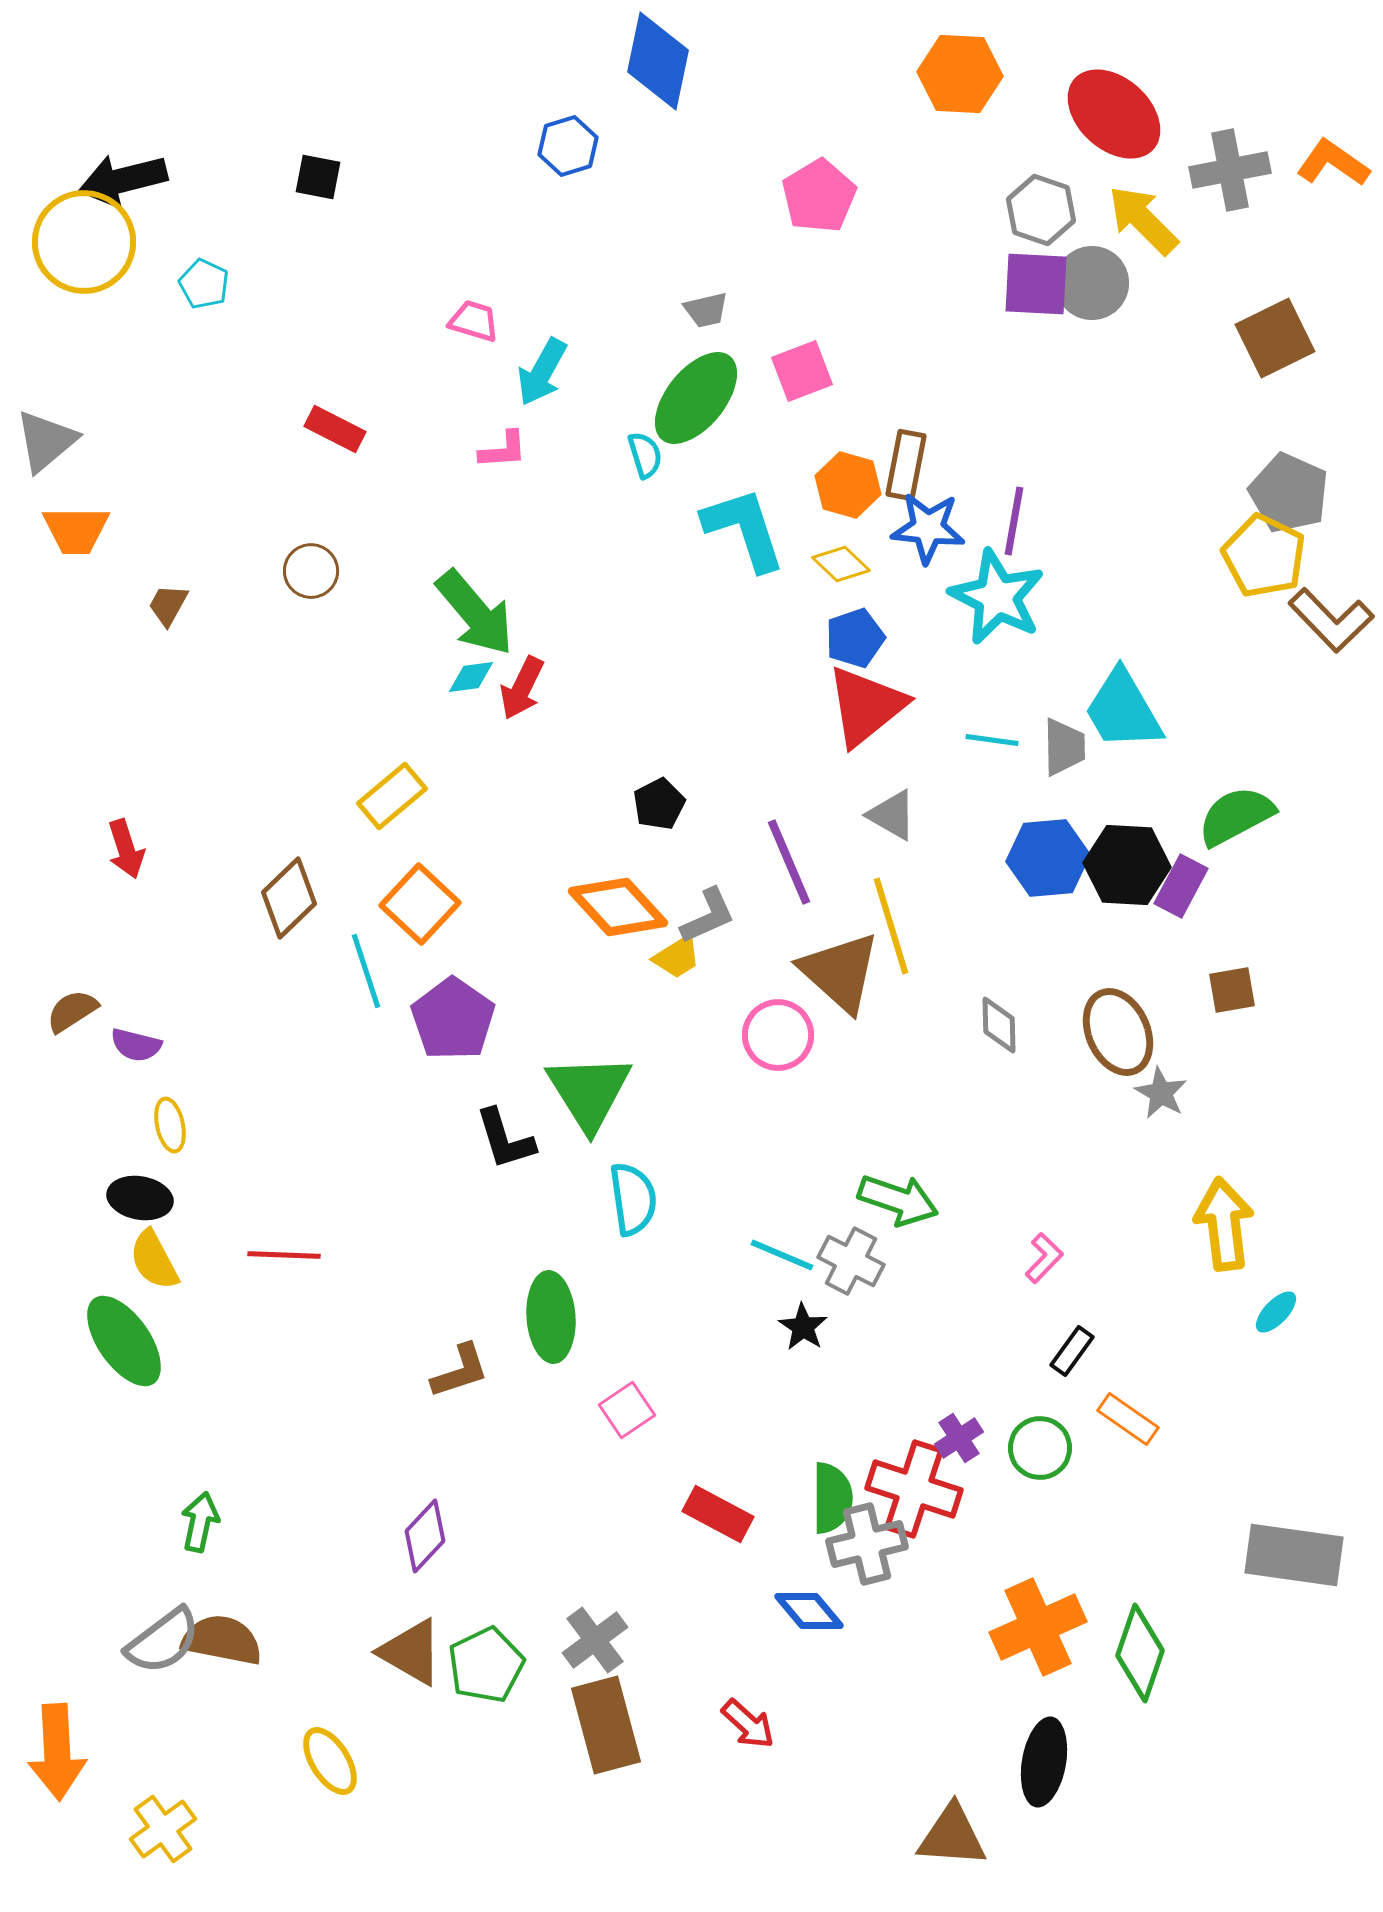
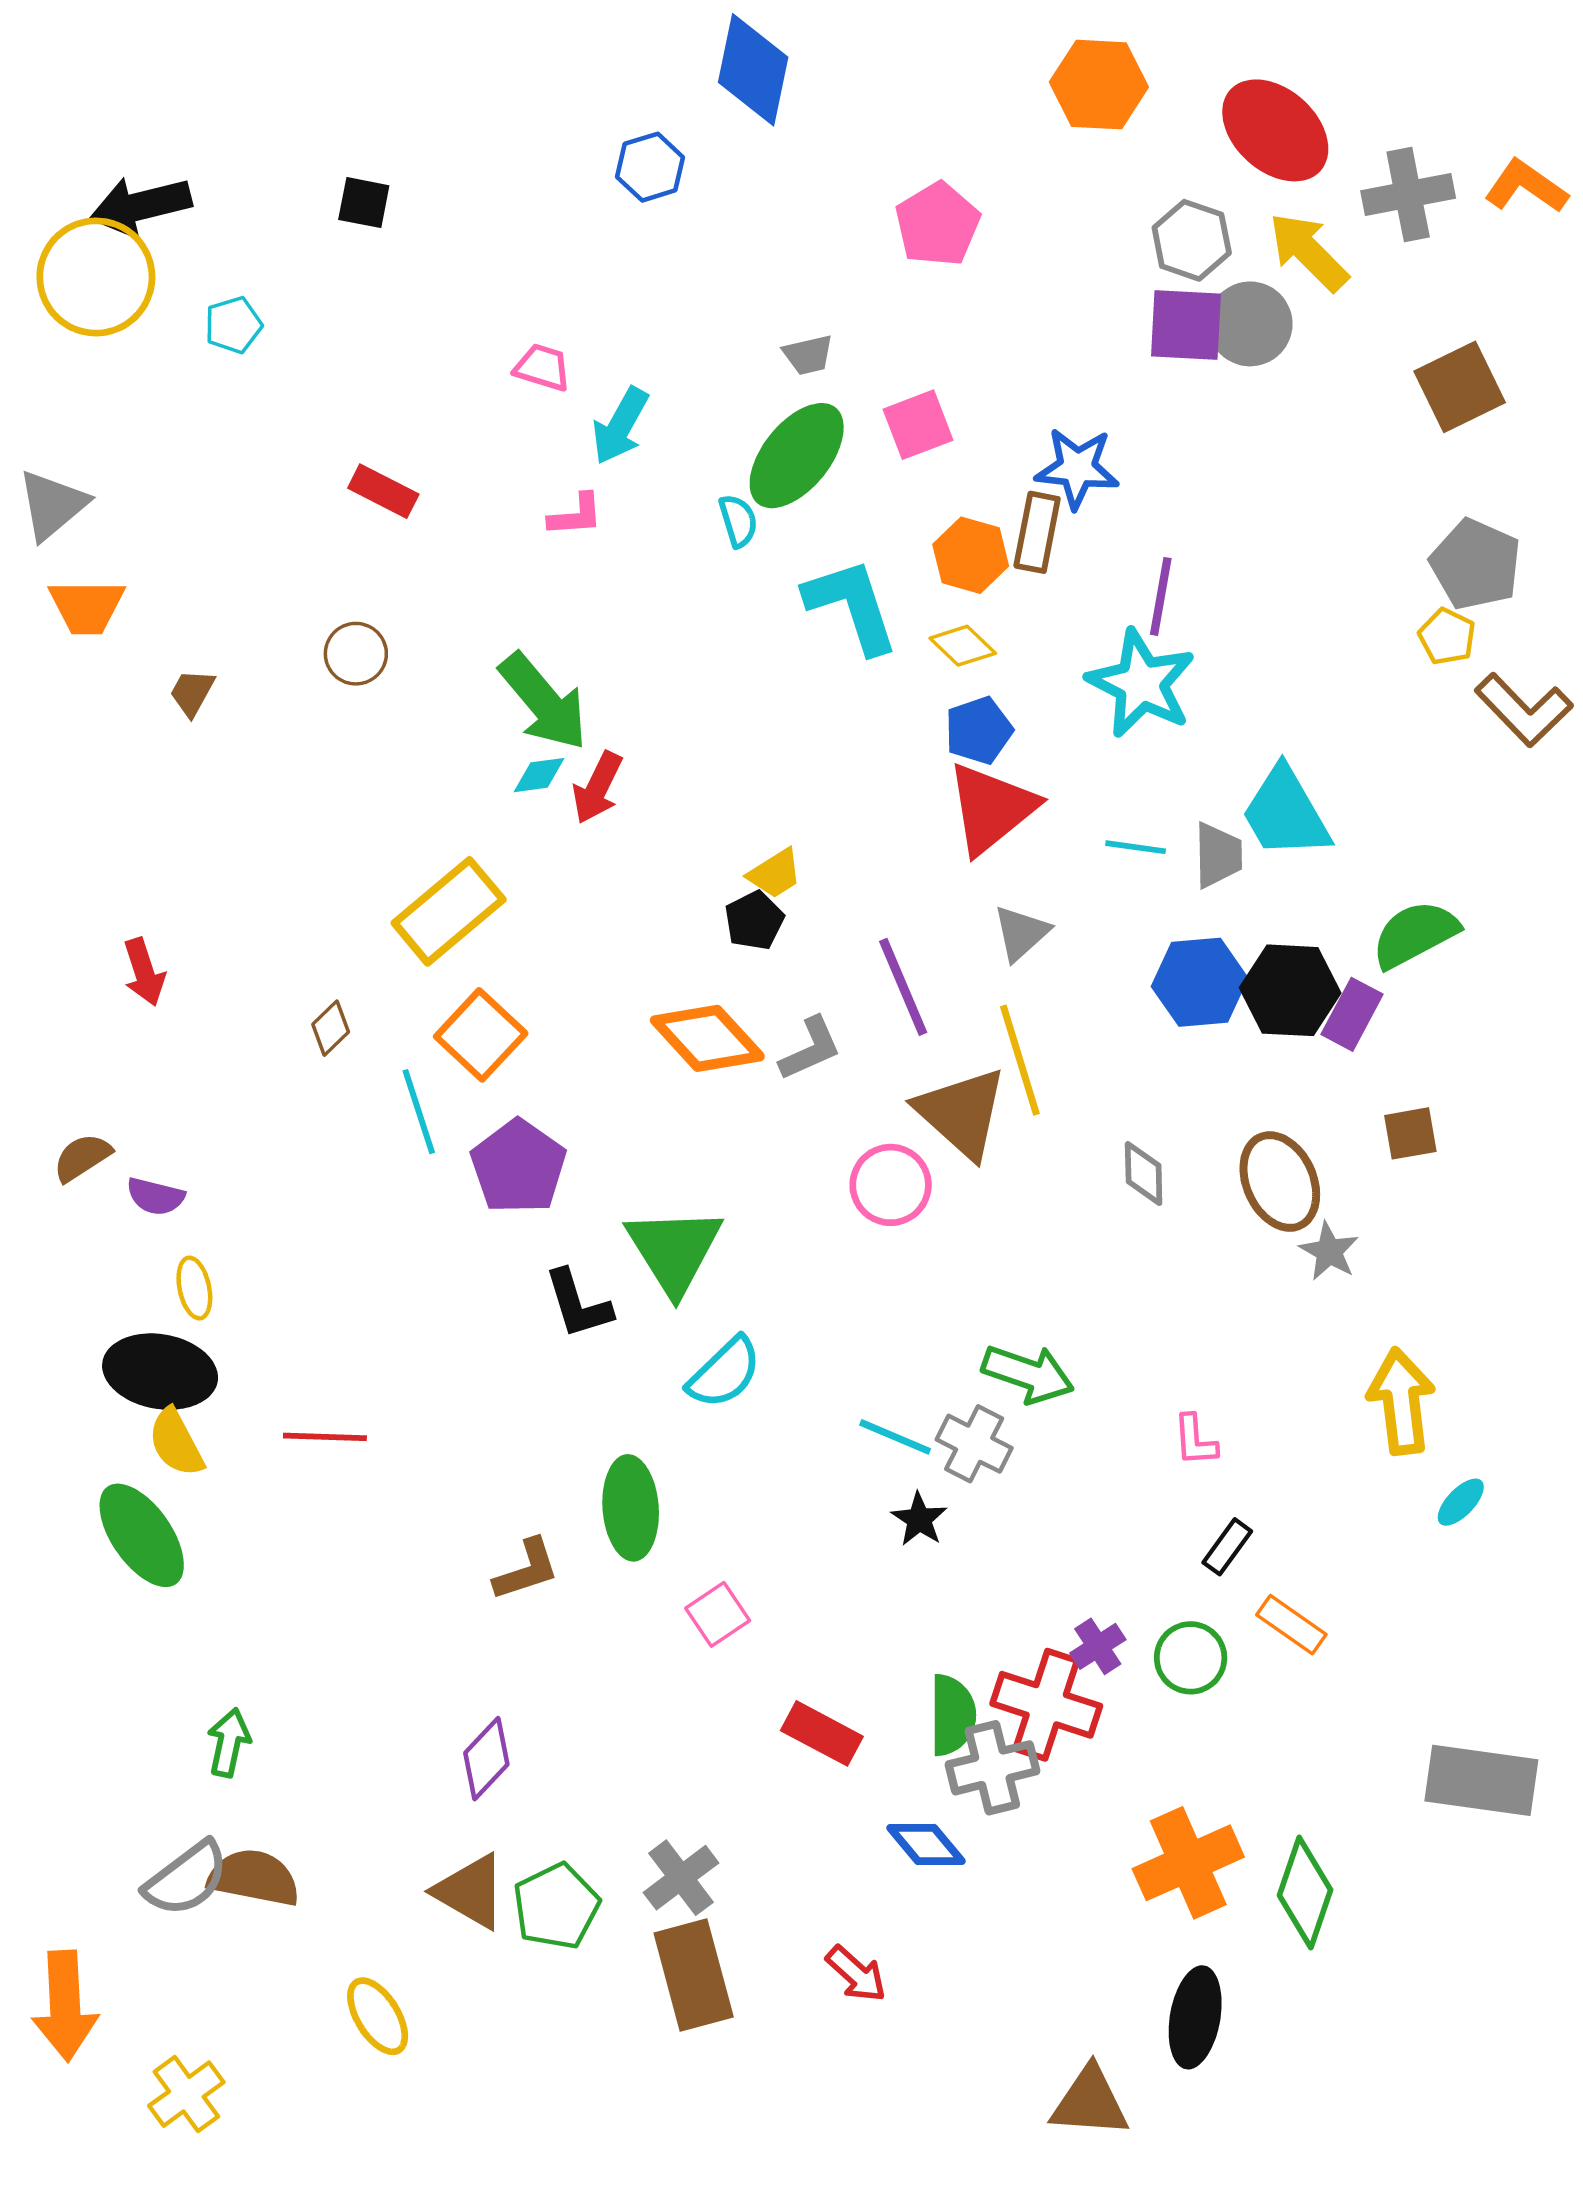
cyan pentagon: (204, 284) -> (233, 325), turned 30
blue star: (928, 528) -> (1077, 468), moved
yellow pentagon: (1264, 556) -> (1447, 636), size x0.6
yellow rectangle: (392, 796) -> (449, 911), size x1.4
gray triangle: (892, 815) -> (1021, 933), turned 48
brown diamond: (289, 898) -> (331, 1028), size x0.6
yellow trapezoid: (677, 957) -> (775, 874), moved
black ellipse: (140, 1198) -> (160, 1372), size x1.5
cyan semicircle: (633, 1199) -> (725, 1373), turned 54
pink L-shape: (1044, 1258) -> (1195, 1440), turned 132

